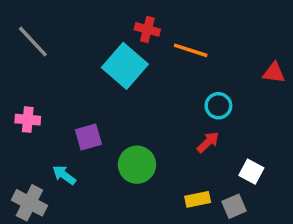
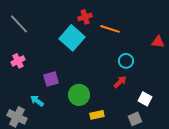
red cross: (147, 29) -> (85, 17), turned -32
pink cross: (28, 120) -> (18, 61), moved, turned -32
yellow rectangle: (198, 199) -> (97, 115), moved

